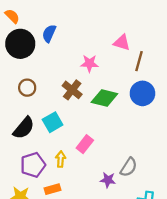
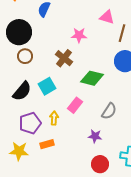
black circle: (20, 44) -> (19, 32), moved
green diamond: (104, 98) -> (92, 78), moved
gray semicircle: (129, 167) -> (109, 111), moved

